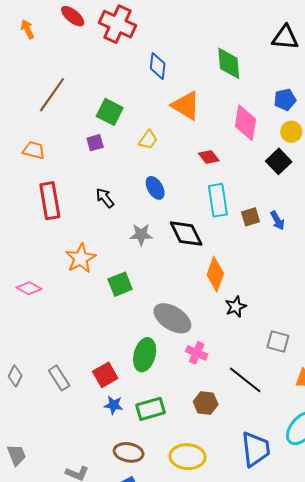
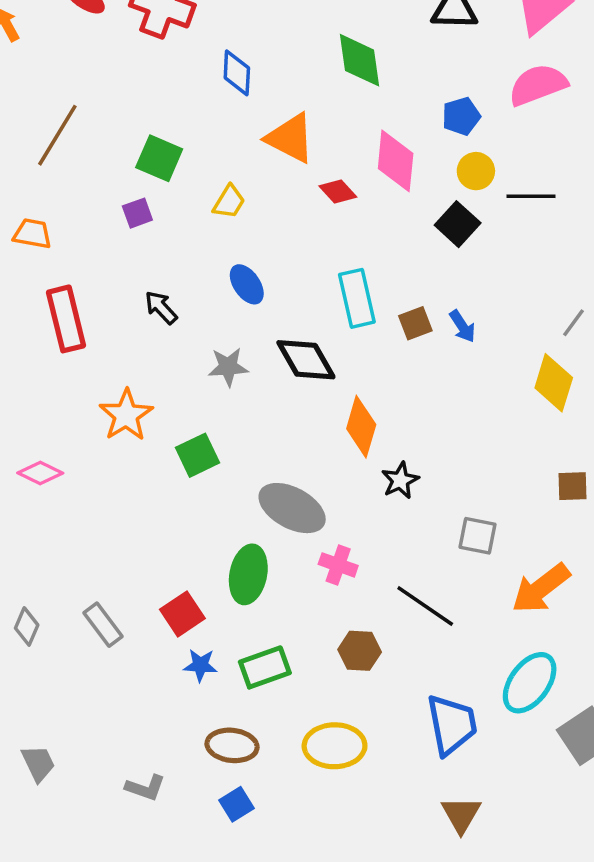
red diamond: (209, 157) -> (338, 191), moved

